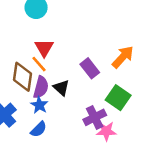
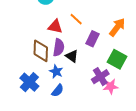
red triangle: (44, 48) -> (55, 27), turned -42
orange line: (39, 64) -> (76, 19), moved
purple rectangle: (90, 68) -> (93, 39), turned 70
purple semicircle: (41, 87) -> (59, 47), moved

